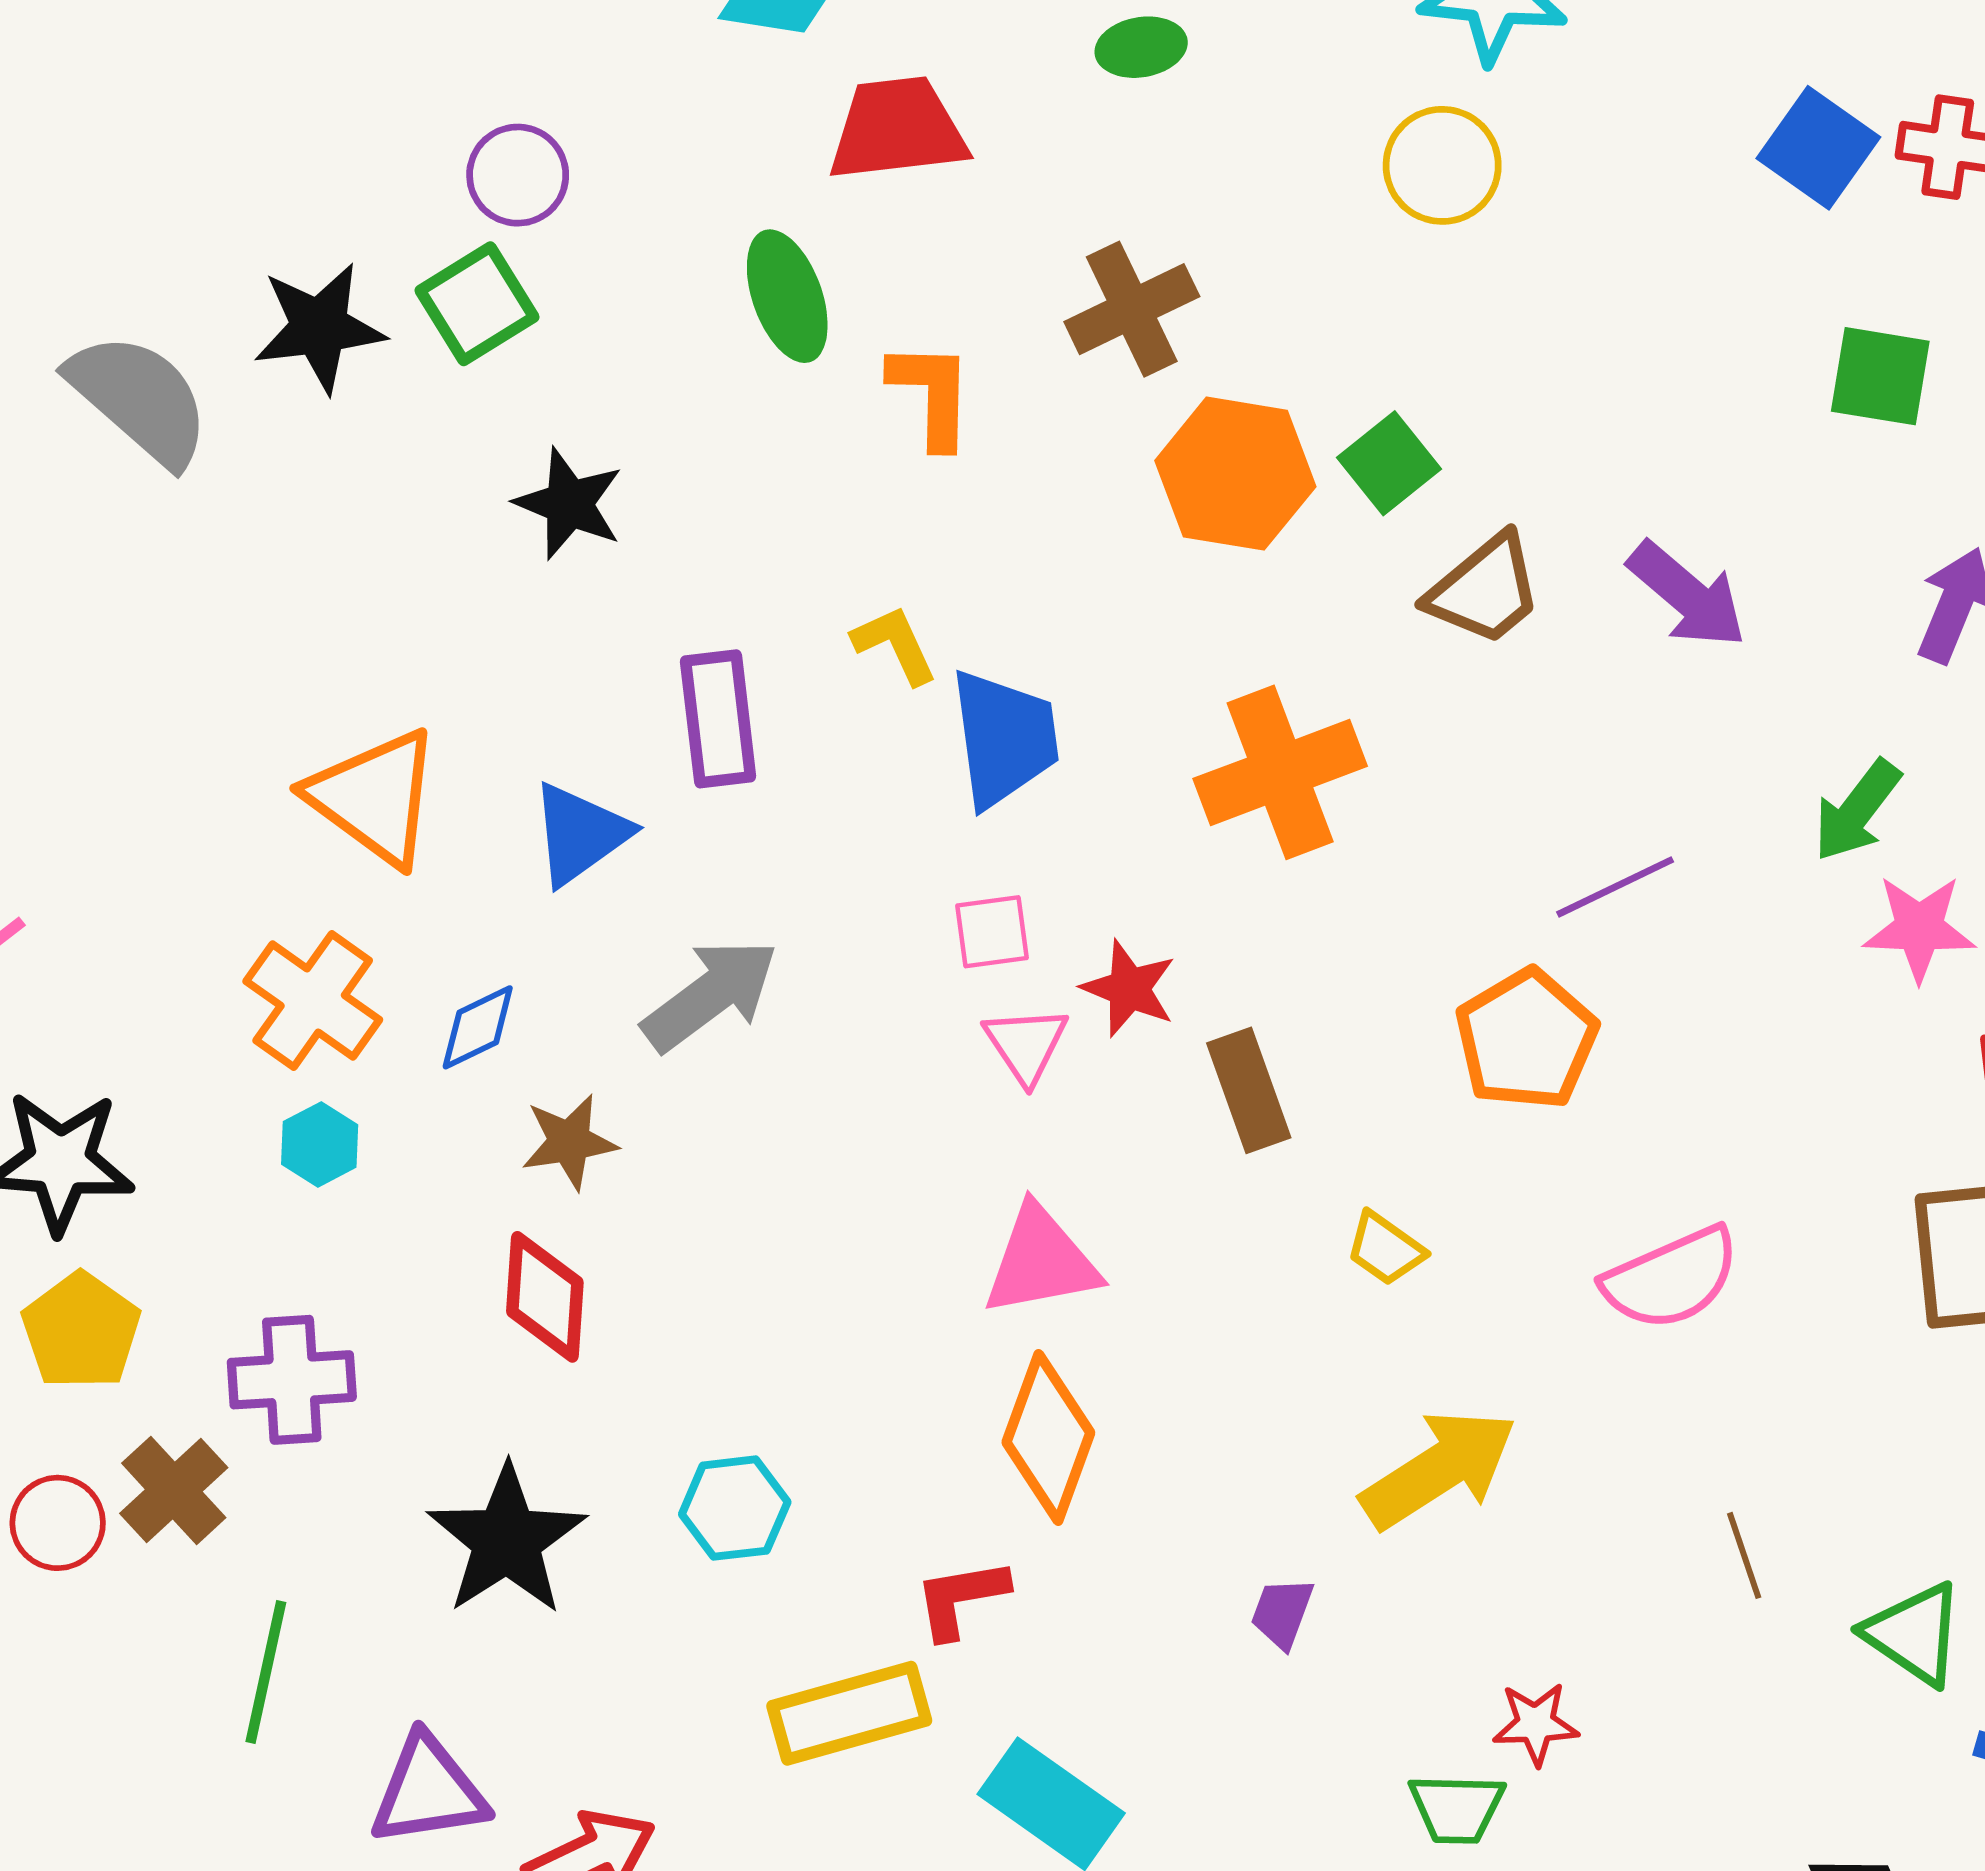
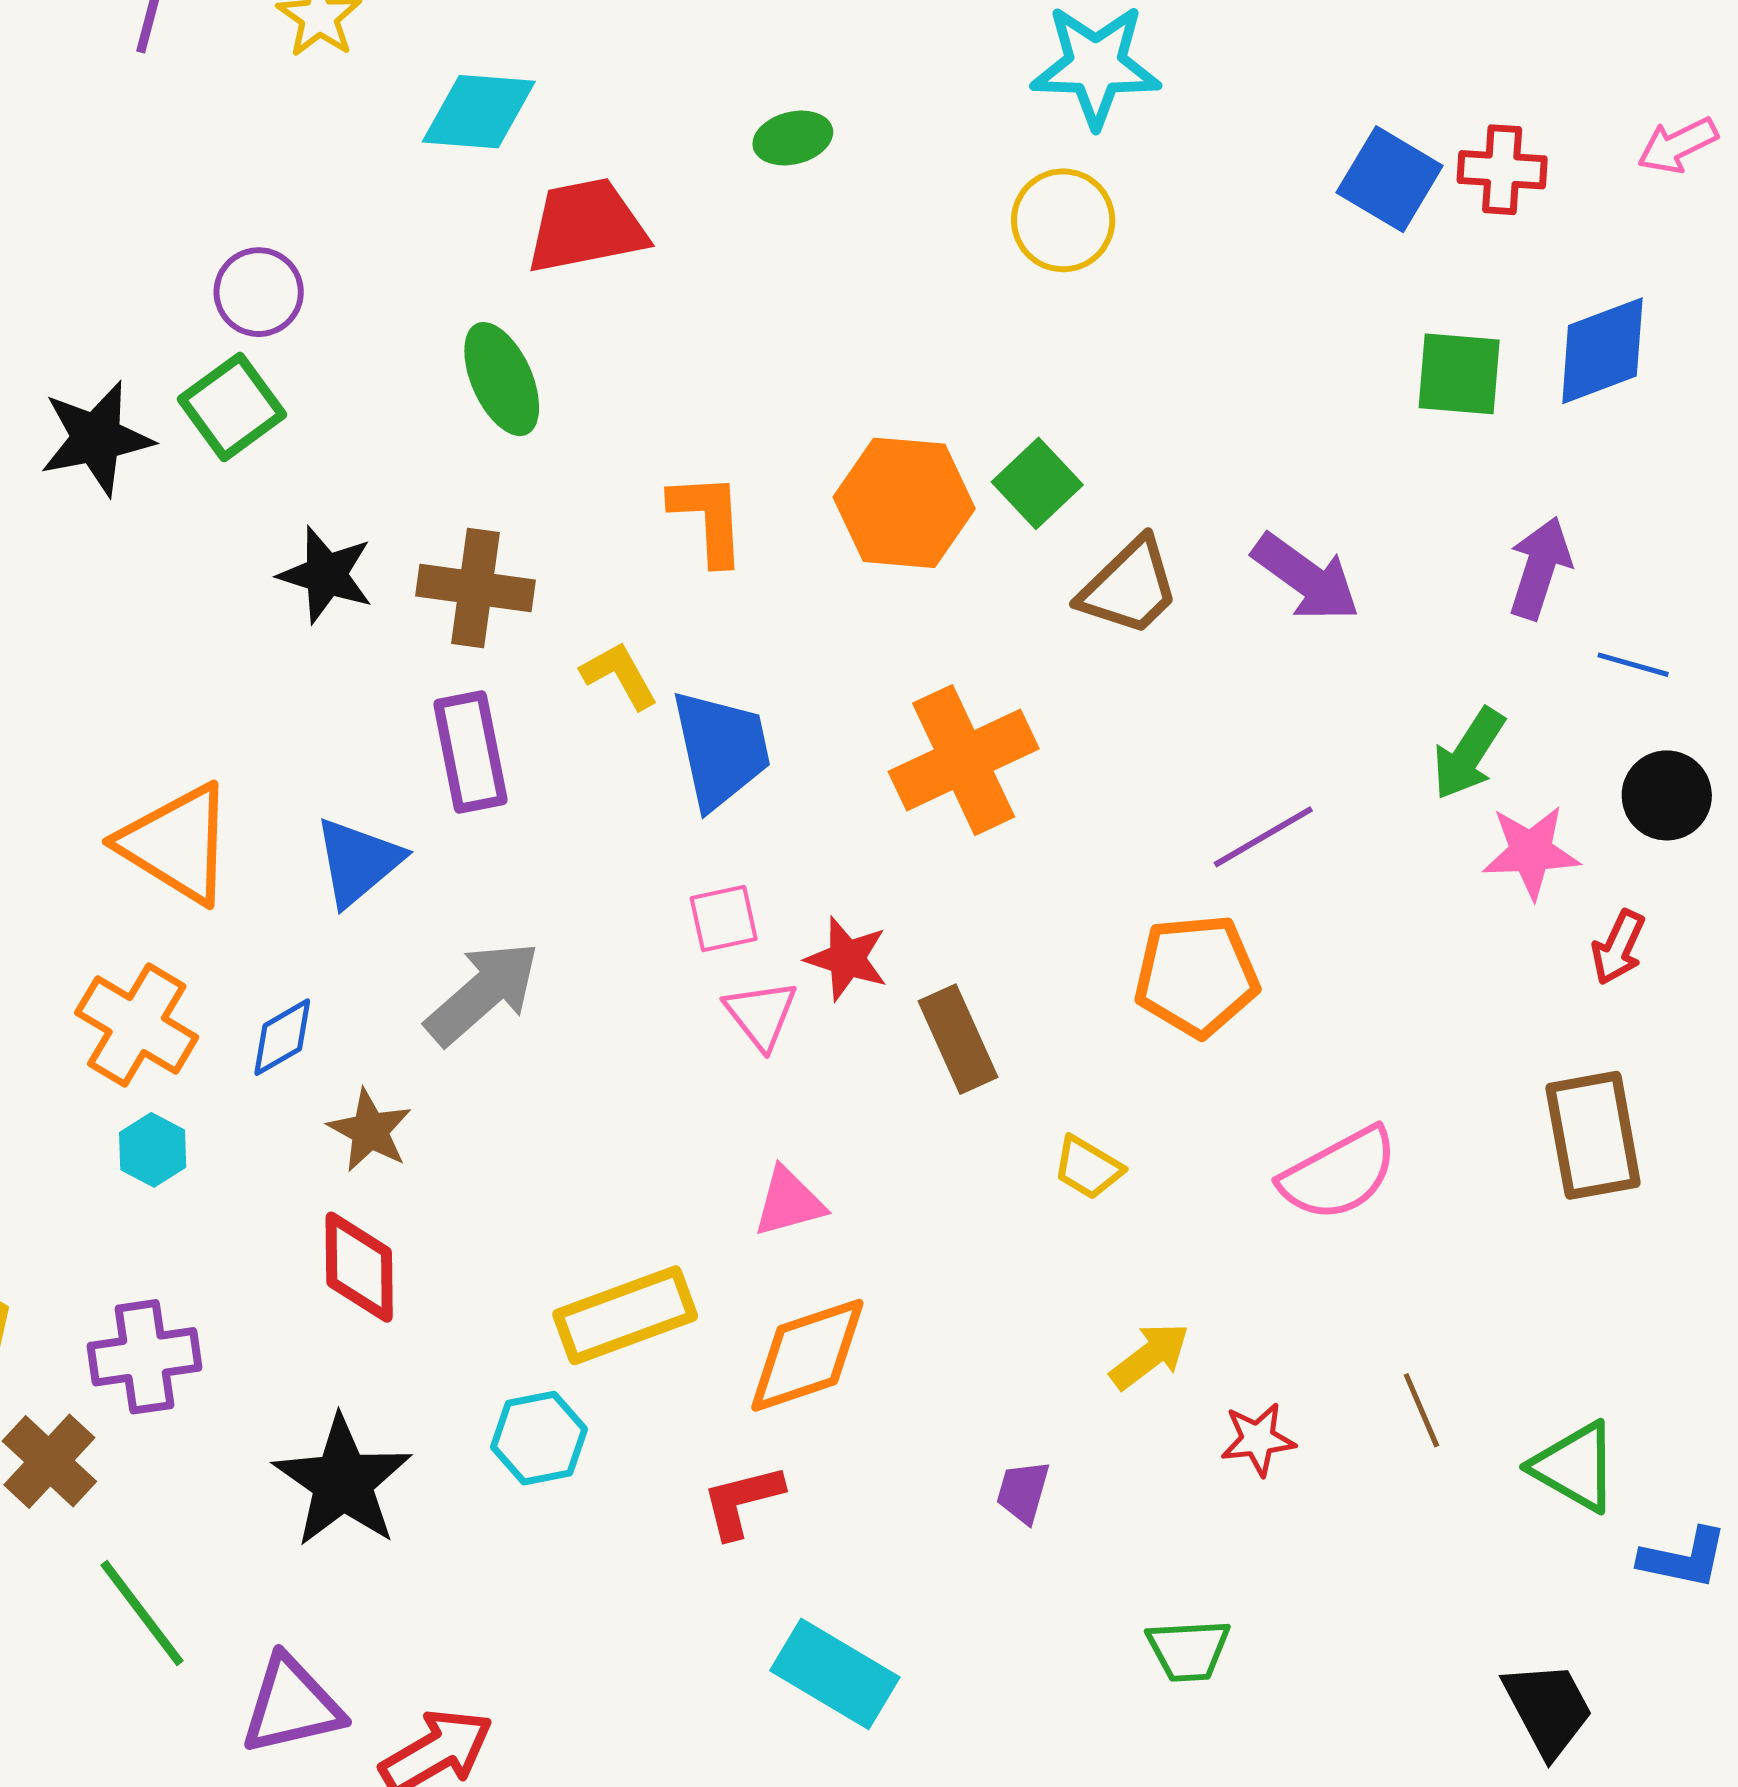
brown cross: (1132, 309) -> (475, 588), moved, turned 38
orange L-shape: (932, 394) -> (708, 518), moved
orange pentagon: (1526, 1039) -> (1196, 976), turned 30
brown star: (569, 1142) -> (370, 1131), turned -30
pink triangle: (1041, 1261) -> (789, 1202), size x0.7
orange diamond: (1048, 1437) -> (807, 1355), turned 56
yellow arrow: (1439, 1469) -> (1150, 1356), size x0.6
green line: (266, 1672) -> (142, 1613), turned -45
yellow rectangle: (849, 1713) -> (625, 1315), moved
red star: (1536, 1724) -> (1258, 1439), moved

